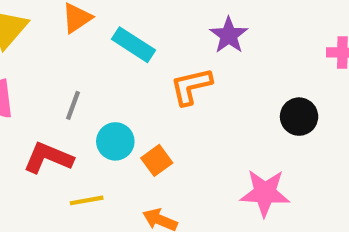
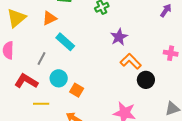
cyan rectangle: (133, 45) -> (65, 42), moved
orange L-shape: (191, 86) -> (131, 61), moved, turned 50
orange square: (157, 160) -> (77, 90), turned -32

